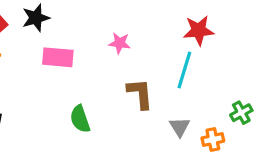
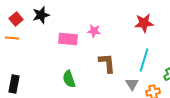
pink rectangle: (58, 57) -> (68, 39), moved
cyan line: (184, 70) -> (144, 60), moved

